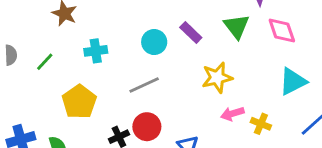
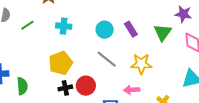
gray line: (144, 85) -> (107, 59), moved, turned 50
yellow pentagon: (79, 102) -> (61, 63), moved
pink arrow: (232, 114) -> (132, 90), moved

